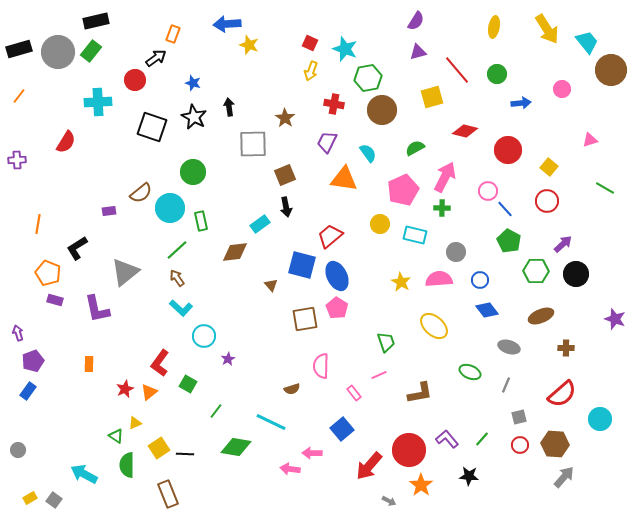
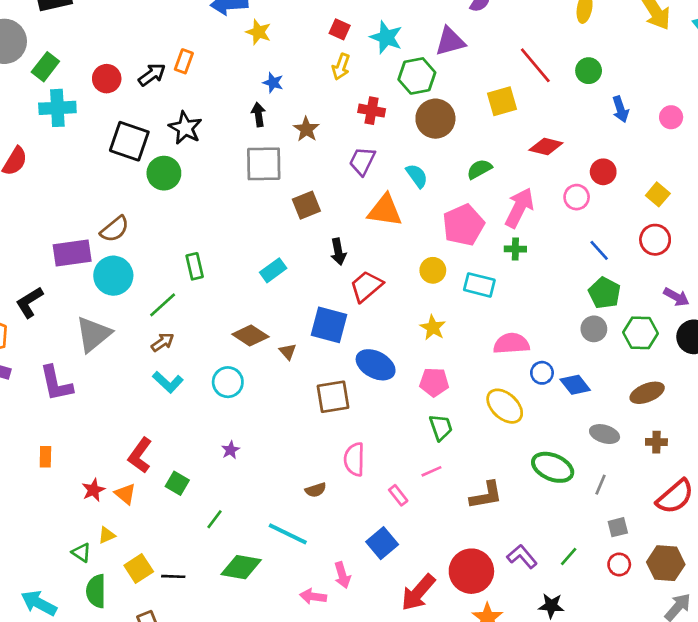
orange rectangle: (173, 34) -> (184, 61), moved
green rectangle: (91, 51) -> (45, 67), moved
purple triangle: (418, 52) -> (450, 41), moved, size x1.4
black arrow: (156, 58) -> (152, 75), moved
blue star: (193, 83) -> (273, 83), moved
pink circle: (562, 89) -> (671, 117), moved
blue arrow: (521, 103) -> (620, 109), turned 78
black arrow: (229, 107) -> (258, 115), moved
red circle: (508, 150) -> (603, 172), size x0.7
green circle: (193, 172) -> (164, 173), moved
pink circle: (488, 191) -> (577, 197), moved
black arrow: (286, 207) -> (338, 252), moved
cyan circle: (170, 208) -> (113, 276), moved
purple rectangle: (109, 211) -> (72, 253), size x2.0
purple arrow: (563, 244) -> (676, 297), turned 72
brown diamond: (235, 252) -> (250, 336), moved, turned 40
gray circle: (456, 252) -> (594, 329), moved
blue ellipse: (337, 276) -> (376, 365), moved, turned -36
brown arrow: (177, 278) -> (163, 342), turned 90
blue circle: (480, 280) -> (542, 373), moved
yellow star: (401, 282) -> (433, 328), moved
pink pentagon: (337, 308) -> (434, 382), moved, turned -30
cyan circle: (204, 336) -> (228, 382), moved
brown cross: (566, 348) -> (656, 442), moved
green ellipse: (470, 372) -> (553, 467), size x1.4
orange triangle: (149, 392) -> (125, 494), turned -42
pink arrow: (312, 453) -> (342, 575), turned -108

